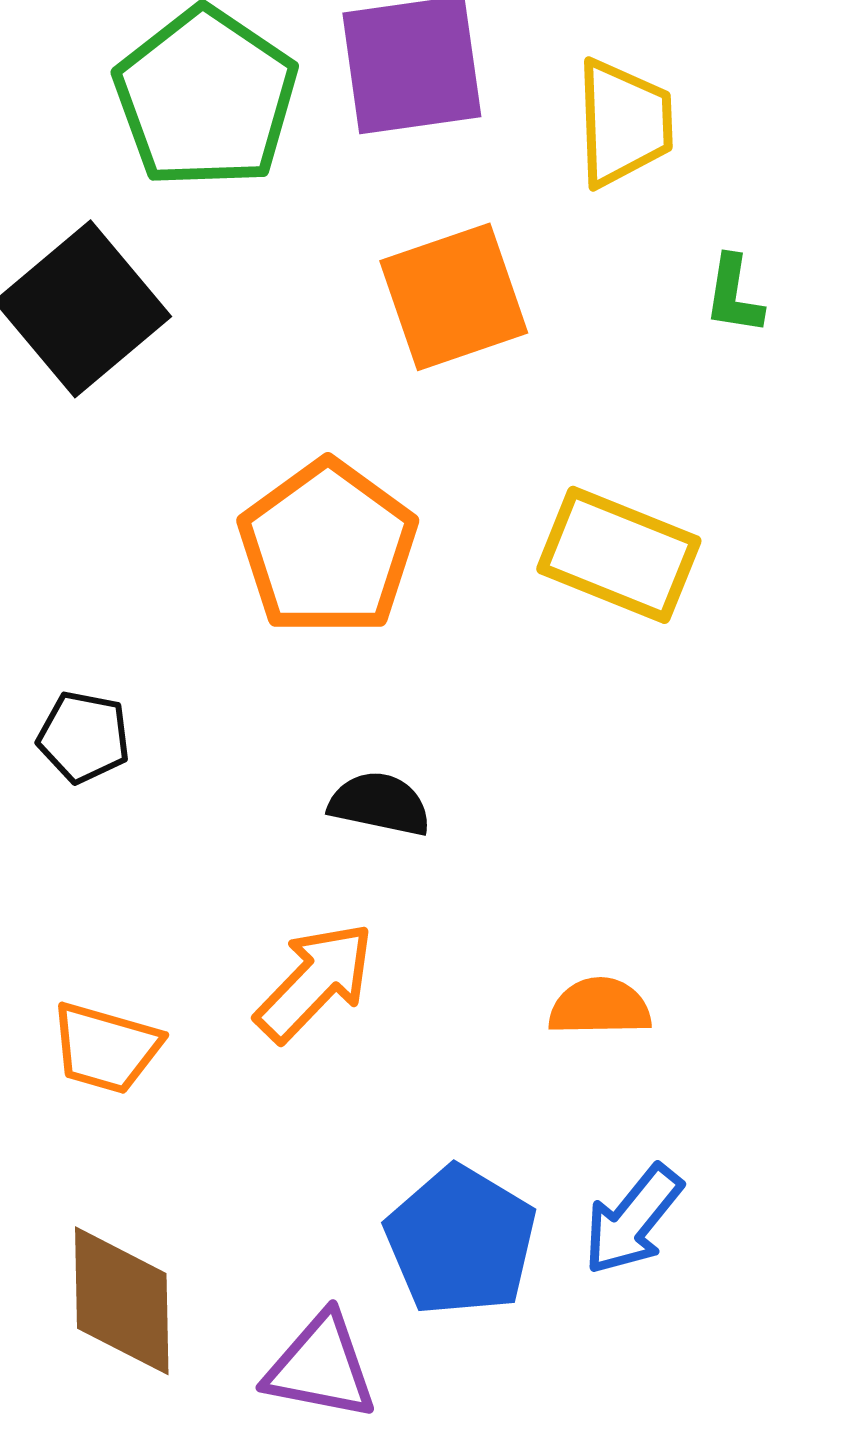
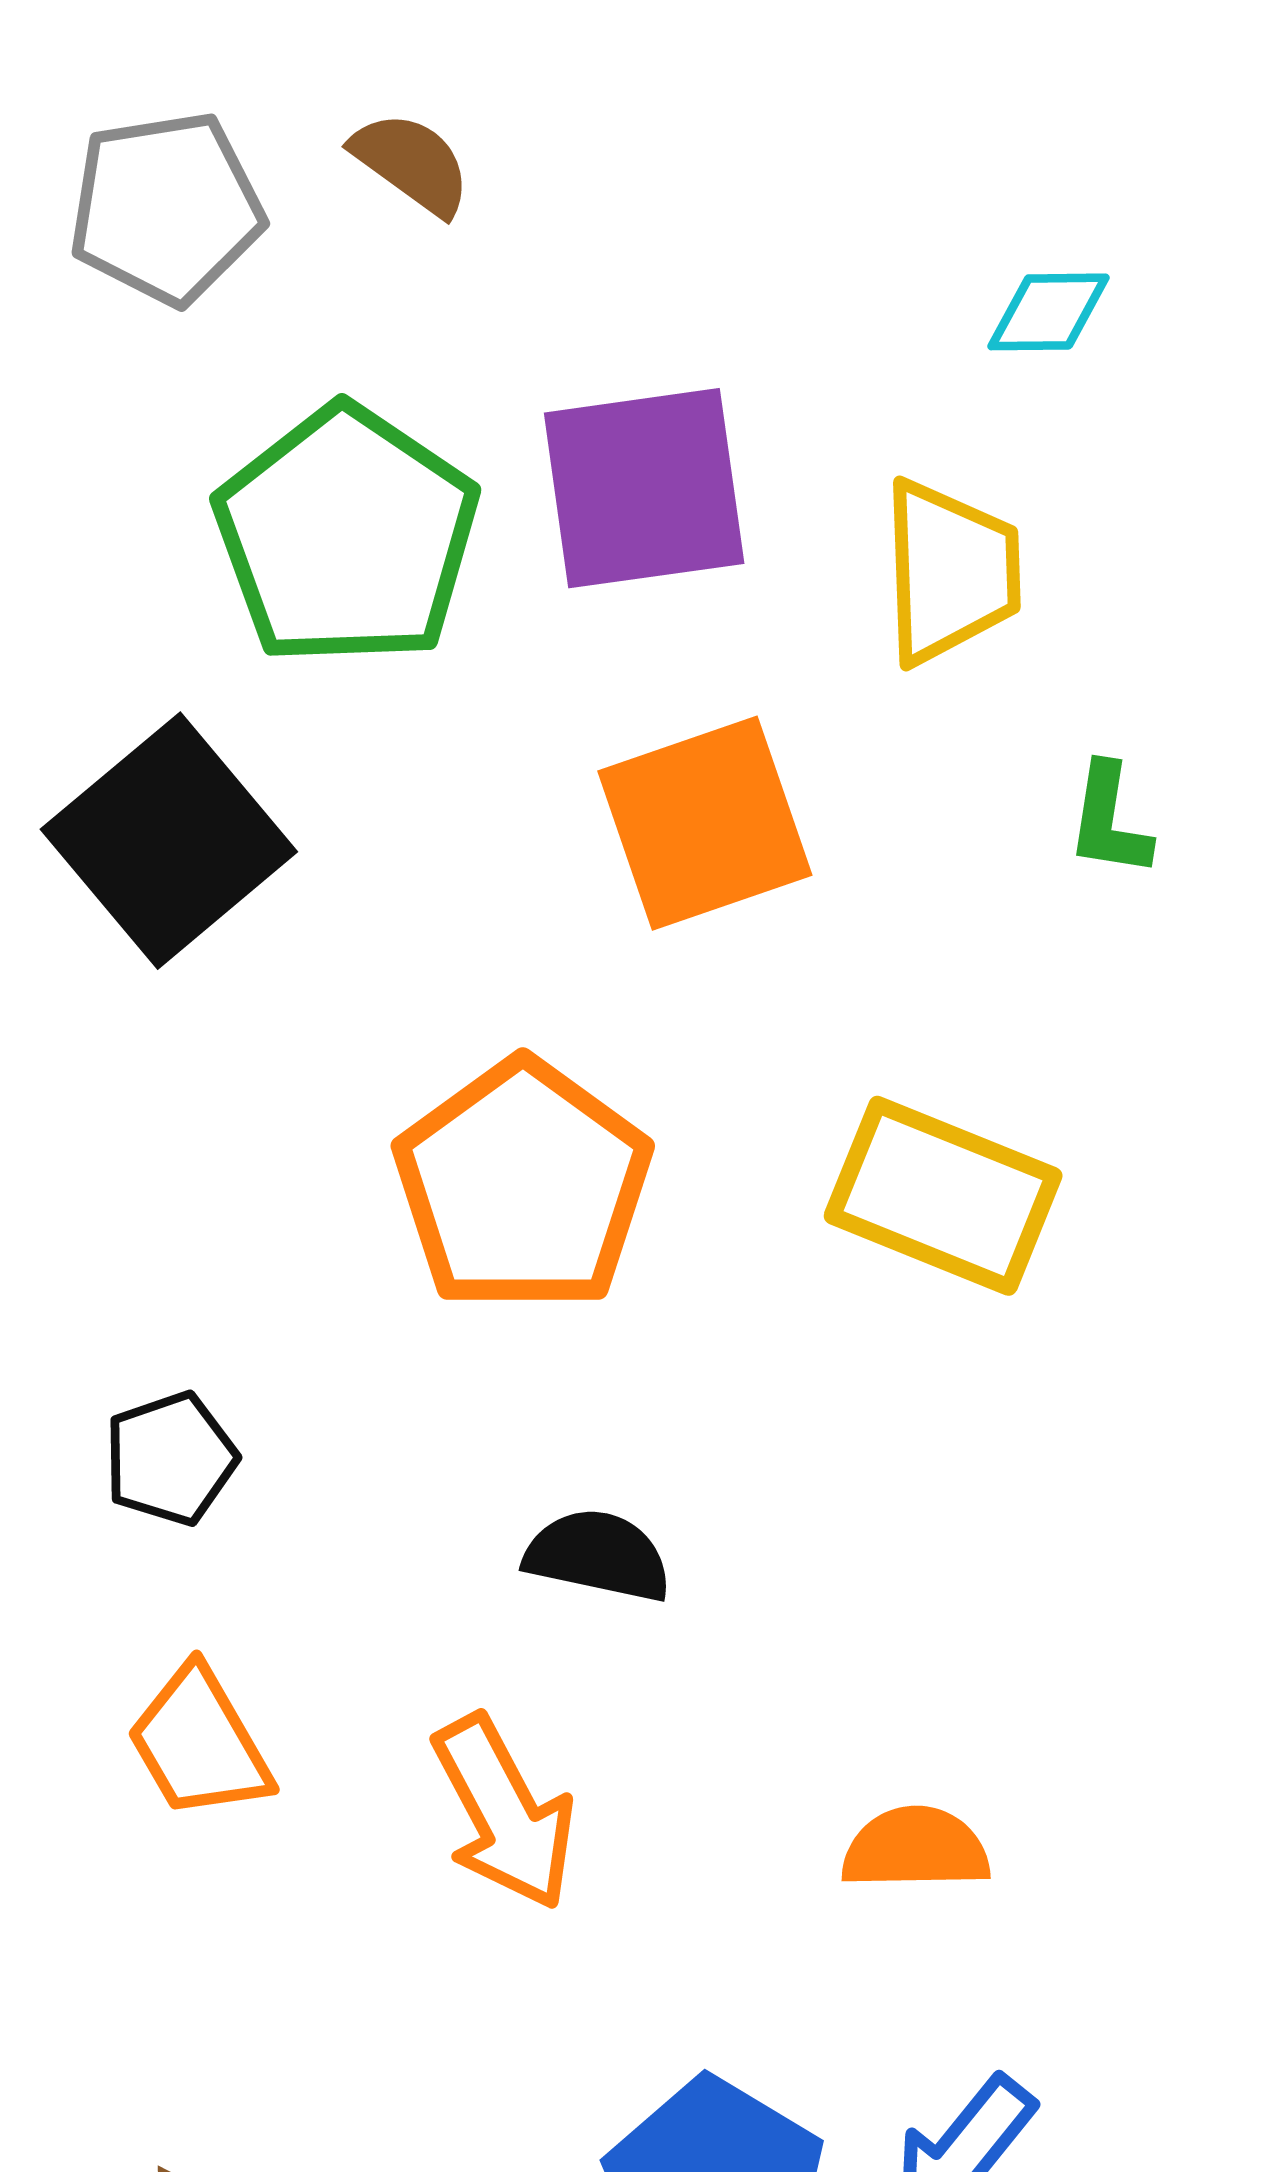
black pentagon: (84, 737) -> (170, 1459), turned -30
orange arrow: (315, 982) -> (504, 1812), turned 108
orange trapezoid: (106, 1048) -> (199, 1743), moved, turned 44

